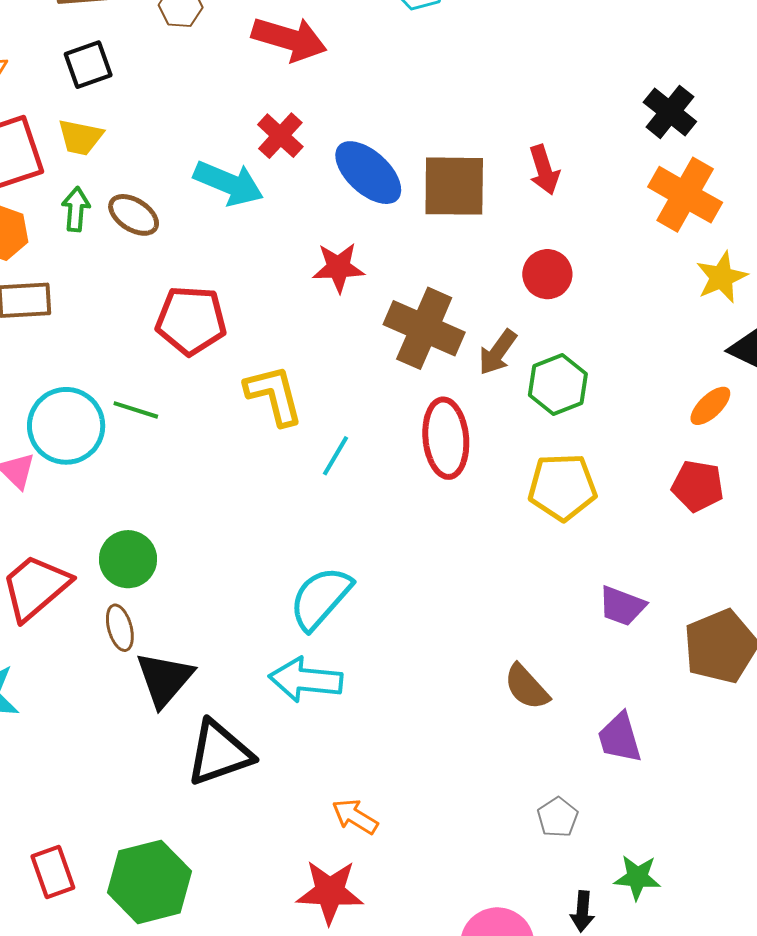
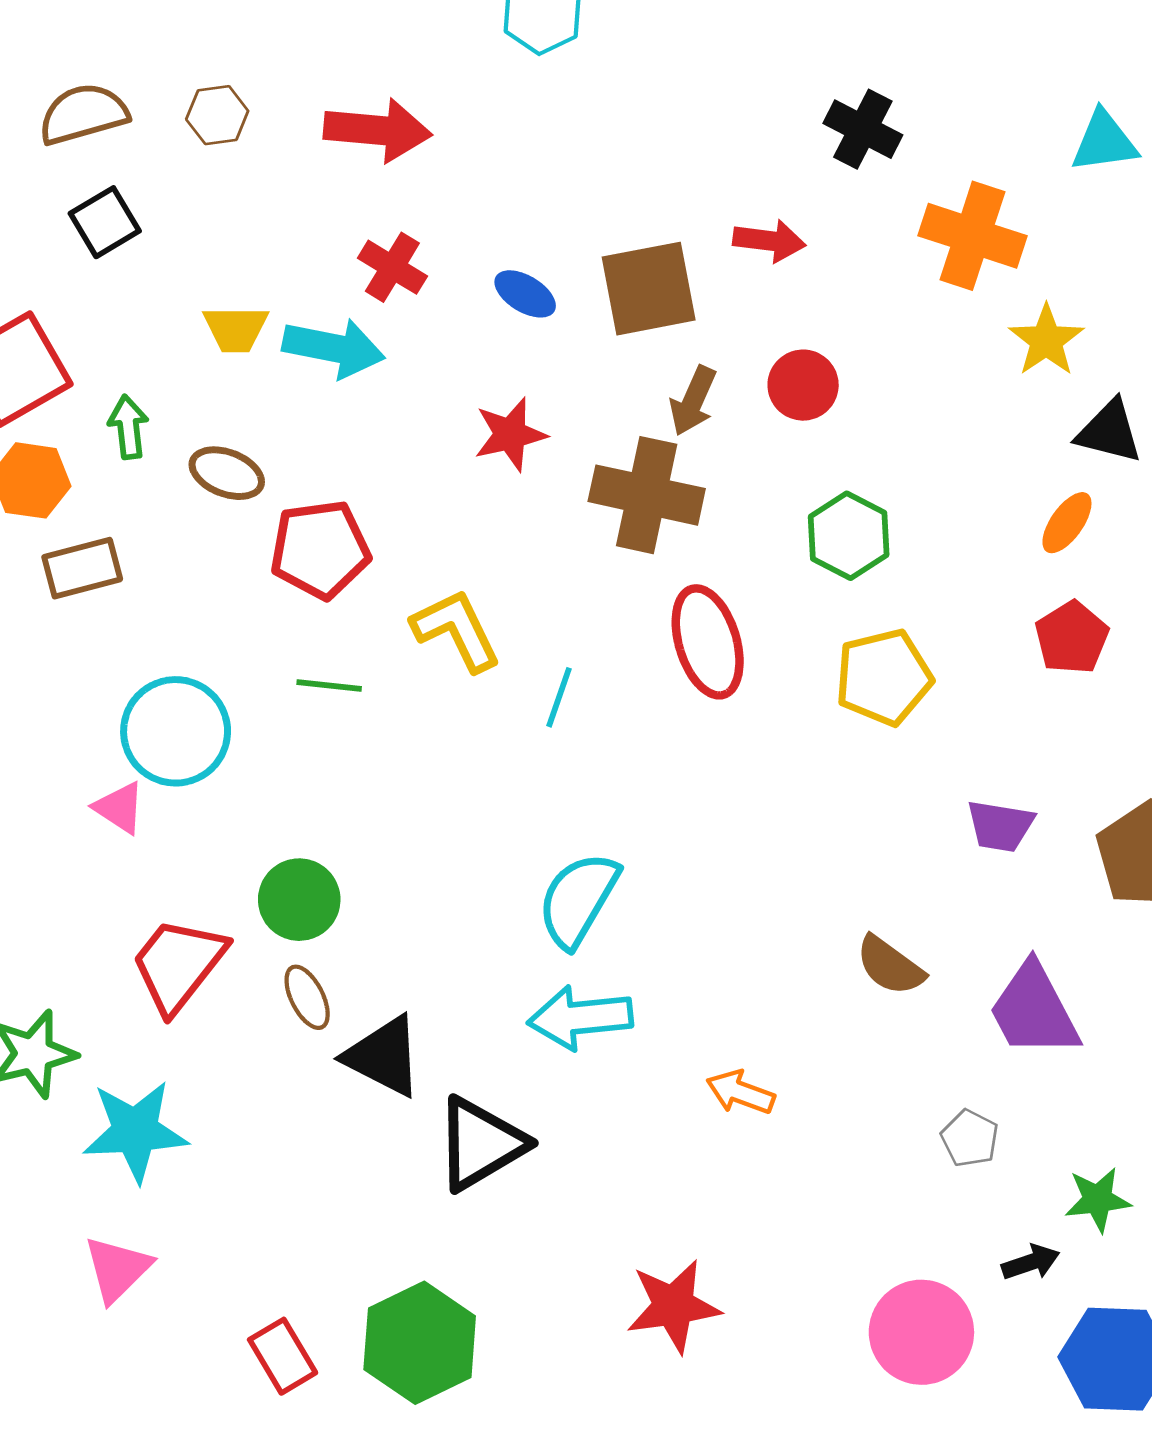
black cross: (670, 112) -> (863, 129), moved
yellow trapezoid: (80, 137) -> (236, 329), moved
red arrow: (544, 170) -> (769, 241), turned -54
blue ellipse: (368, 173) -> (525, 294), size x0.6
brown ellipse: (134, 215) -> (227, 473), moved
brown arrow: (498, 352) -> (693, 401), moved
green line: (136, 410) -> (329, 686), moved
red pentagon: (698, 486) -> (1072, 638), turned -30
black triangle: (164, 679) -> (384, 1056), turned -32
purple trapezoid: (620, 738) -> (1034, 1010), size x1.4
orange arrow: (355, 816) -> (740, 1092), moved
black arrow: (582, 911) -> (1031, 1262), turned -102

